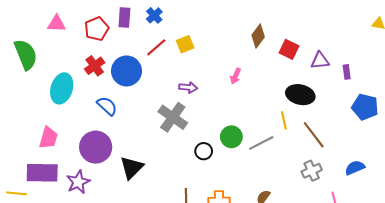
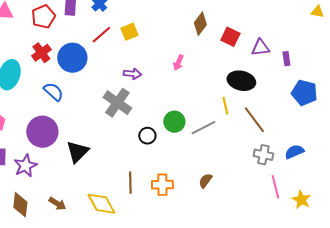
gray cross: (312, 171) -> (263, 155), moved, turned 36

